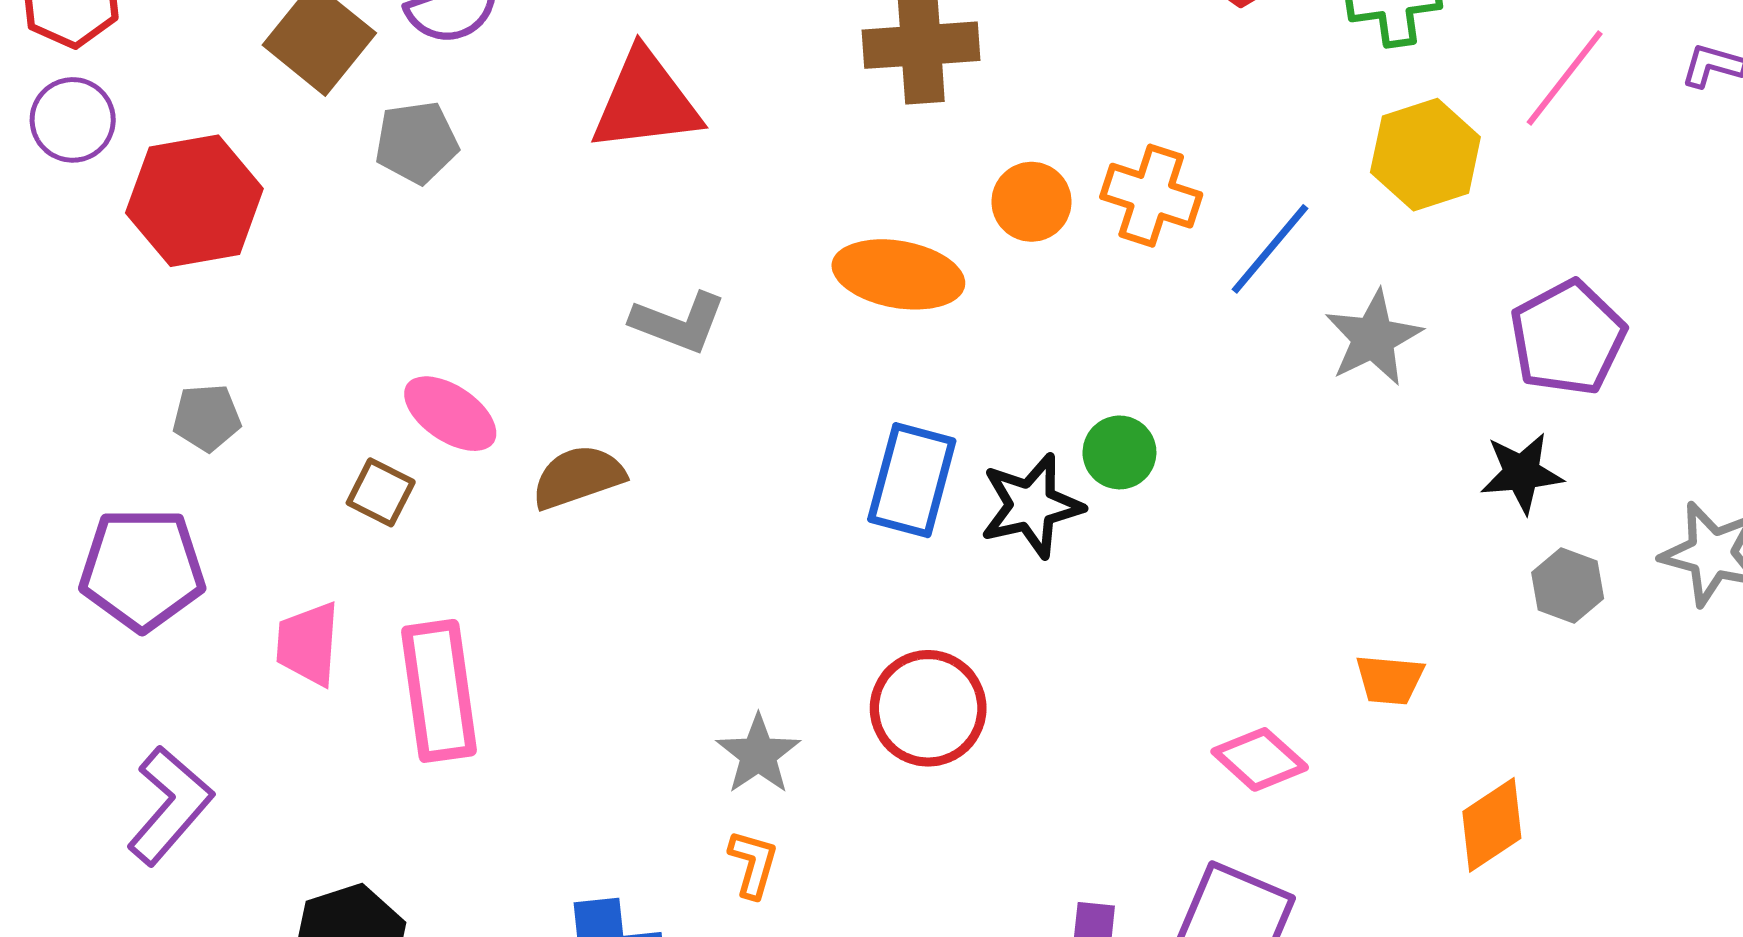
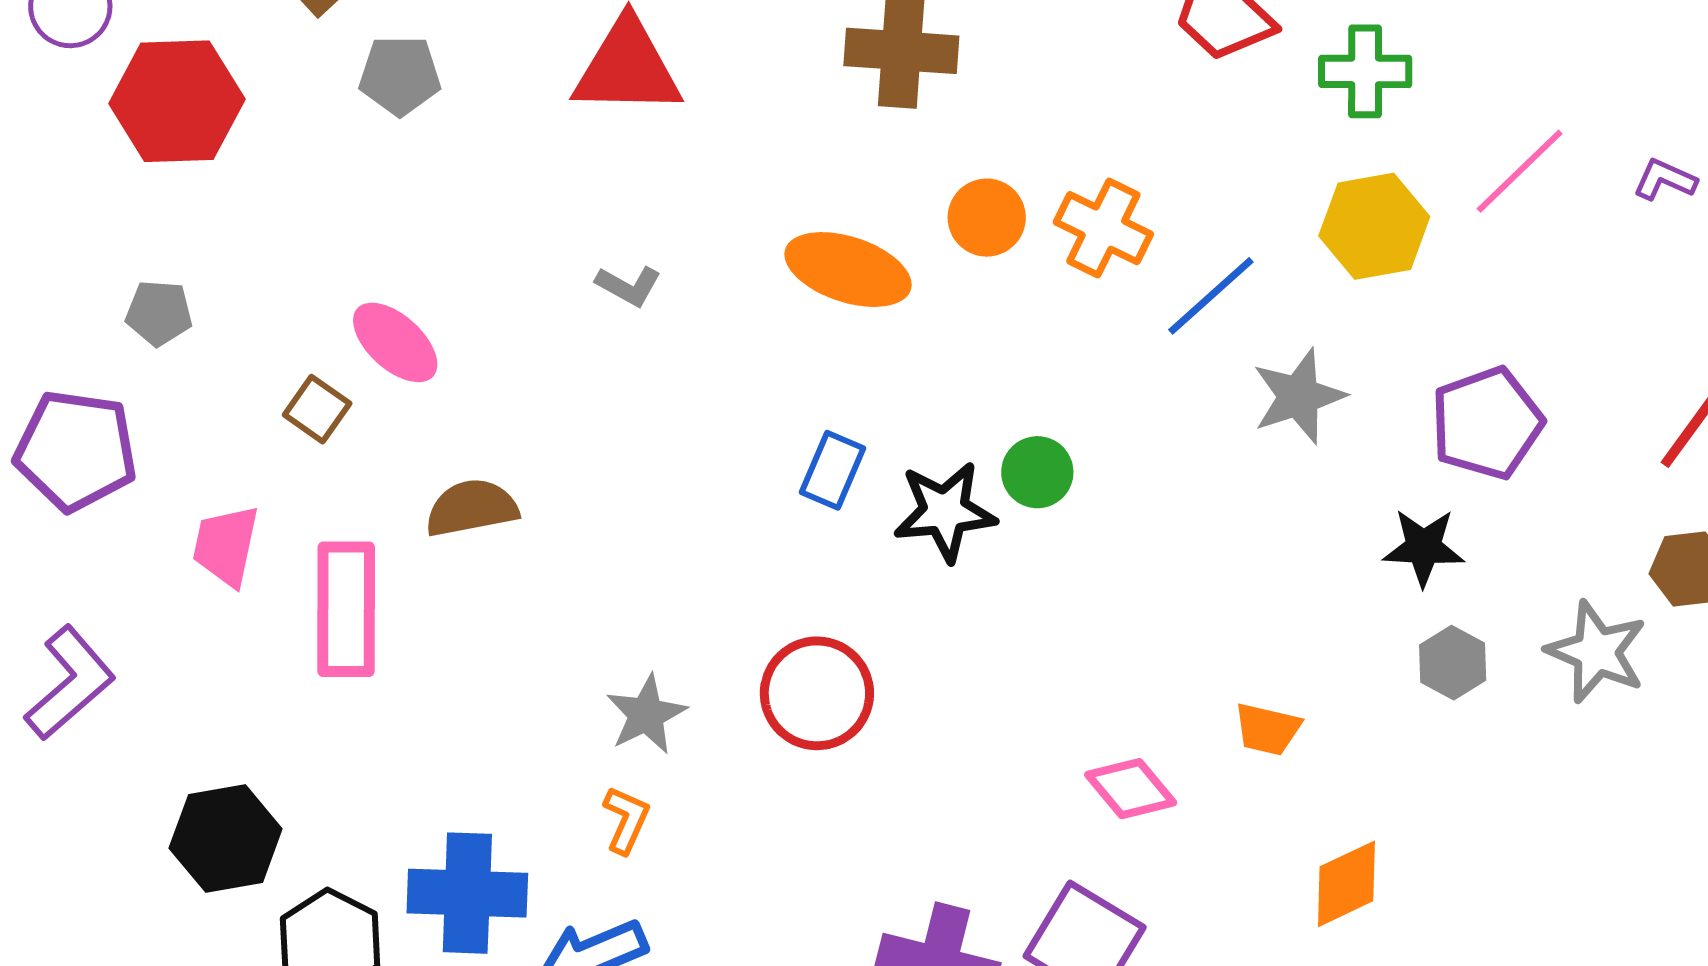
gray L-shape: (678, 323) -> (629, 286), size x0.7
brown semicircle: (578, 477) -> (472, 508), moved
blue rectangle: (912, 480) -> (833, 470), size x0.7

